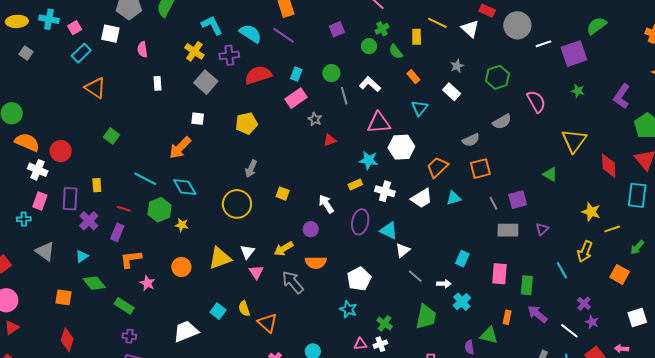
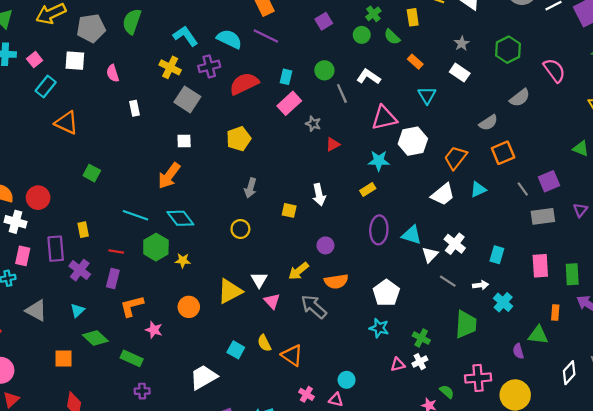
white cross: (385, 191) -> (455, 244), moved, turned 30
yellow circle: (237, 204) -> (240, 229), size x0.6
white arrow: (326, 204) -> (319, 195), moved, turned -150

